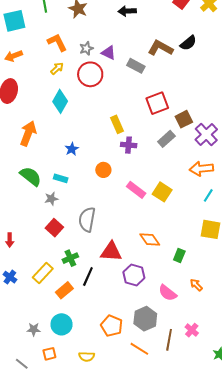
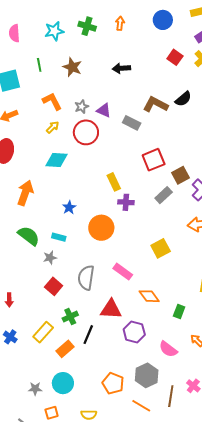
cyan diamond: (60, 101) -> (56, 160), turned 65
orange circle: (103, 170) -> (101, 228), size x1.6
pink rectangle: (136, 190) -> (123, 272), moved
yellow square: (162, 192) -> (161, 248), turned 30

